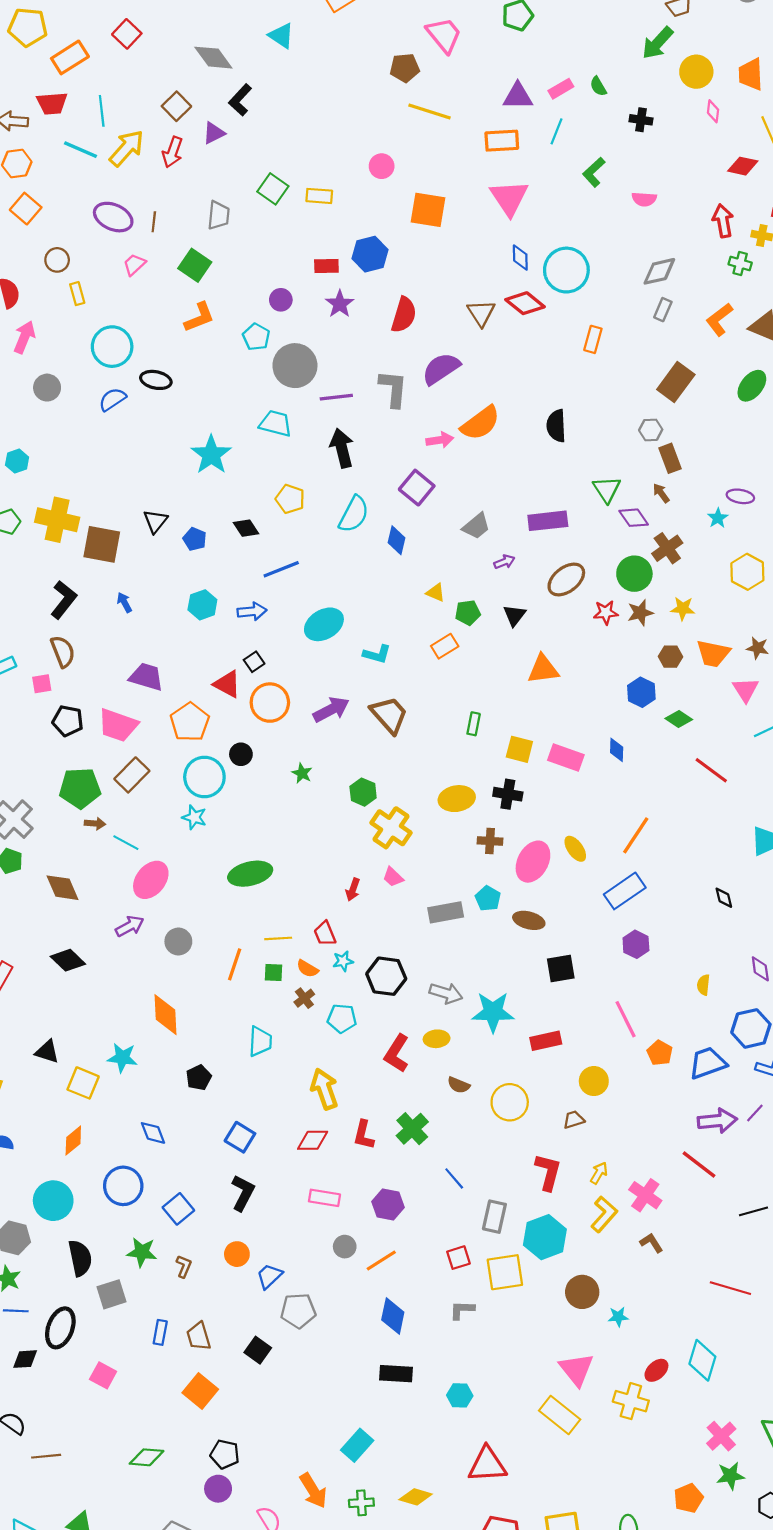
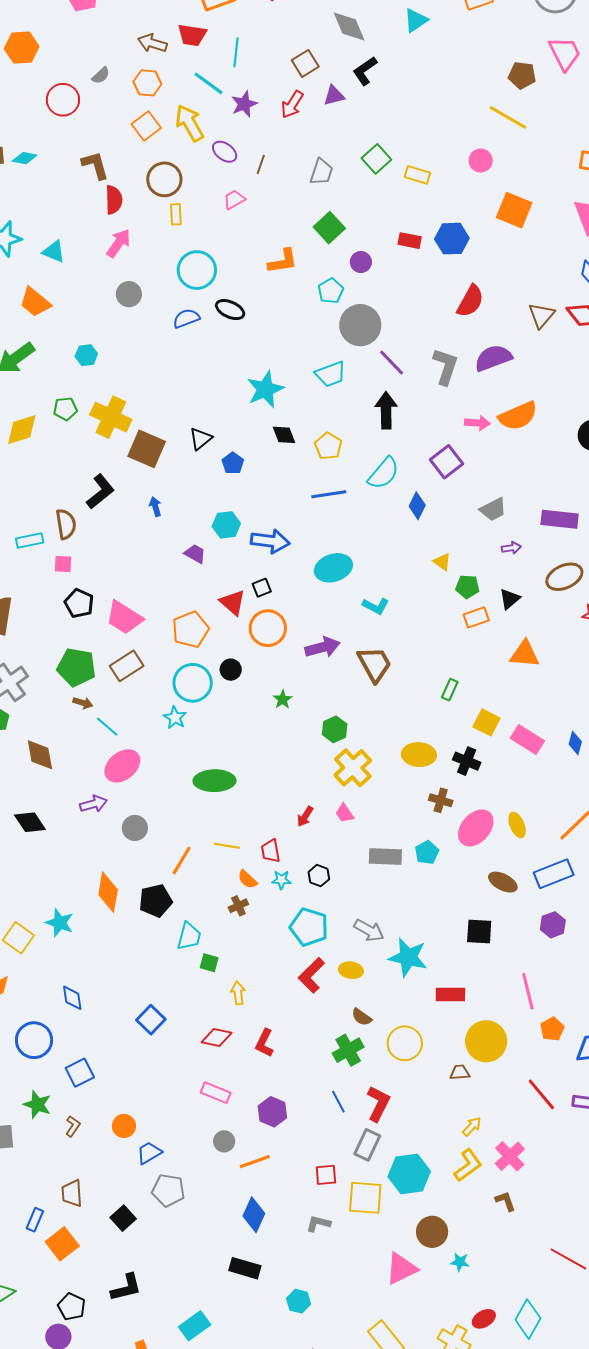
cyan triangle: (281, 36) -> (416, 20), turned 40
yellow line: (430, 112) -> (508, 117), moved
yellow arrow: (127, 148) -> (190, 123), moved, turned -84
purple ellipse: (113, 217) -> (225, 152), size x0.7
brown circle: (57, 260) -> (164, 179), size x1.5
green square: (195, 265) -> (329, 228), moved
purple star: (340, 304) -> (244, 104), moved
purple line: (336, 397) -> (392, 363), turned 40
cyan trapezoid: (276, 423) -> (331, 374), turned 132
black diamond: (246, 528) -> (284, 435), moved
blue line: (281, 569) -> (329, 494), moved
blue arrow: (252, 611) -> (270, 541), size x1.4
orange rectangle: (445, 646) -> (476, 617), moved
brown semicircle: (63, 652) -> (66, 524), moved
purple trapezoid: (146, 677) -> (195, 554), moved, size x0.7
brown ellipse: (529, 920) -> (503, 882), moved
green square: (274, 973) -> (209, 963), moved
black hexagon: (386, 976) -> (319, 876), moved, size x0.6
cyan pentagon: (342, 1018) -> (309, 927), moved, size x1.4
black pentagon: (199, 1078) -> (156, 901), moved, size x1.4
yellow circle: (594, 1081) -> (486, 1041), size x1.5
yellow arrow: (324, 1089) -> (238, 993), size x0.6
green cross: (412, 1129) -> (348, 1050), moved
red line: (699, 1165) -> (541, 1094), moved
red L-shape: (548, 1172) -> (378, 1104), moved
black L-shape: (243, 1193) -> (126, 1288), moved, turned 36
blue rectangle: (160, 1332) -> (35, 1220), moved
pink triangle: (577, 1369) -> (401, 1269), moved, turned 30

